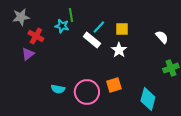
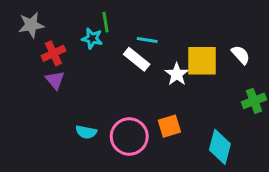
cyan line: (99, 27) -> (147, 40), turned 56
yellow square: (122, 29) -> (202, 61), moved, size x1.6
red cross: (36, 36) -> (53, 53), turned 35
purple triangle: (28, 54) -> (55, 80), moved, turned -32

